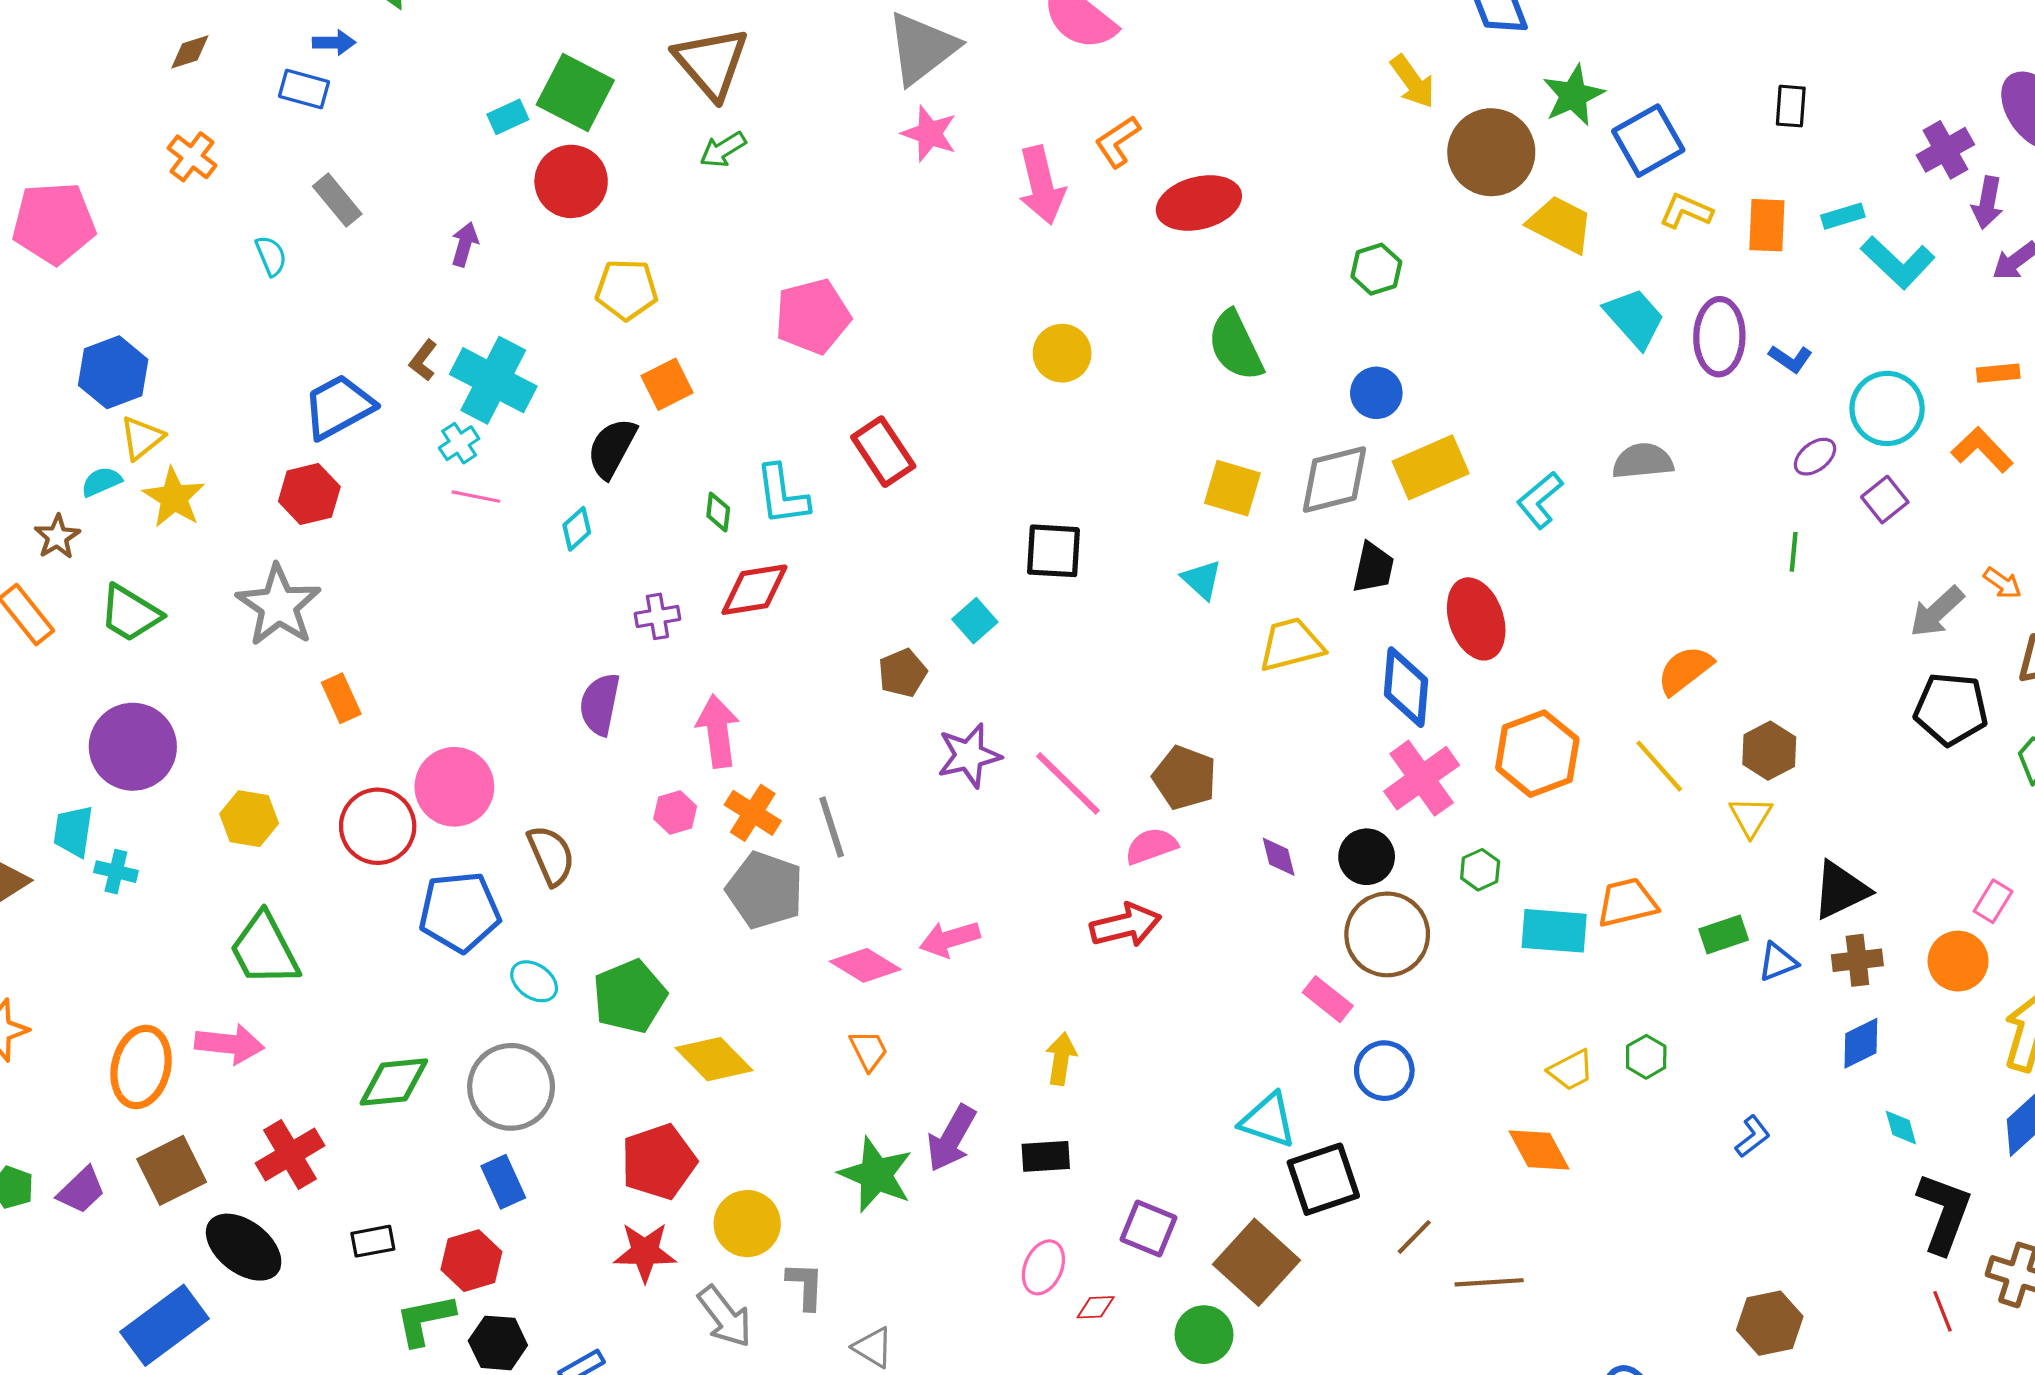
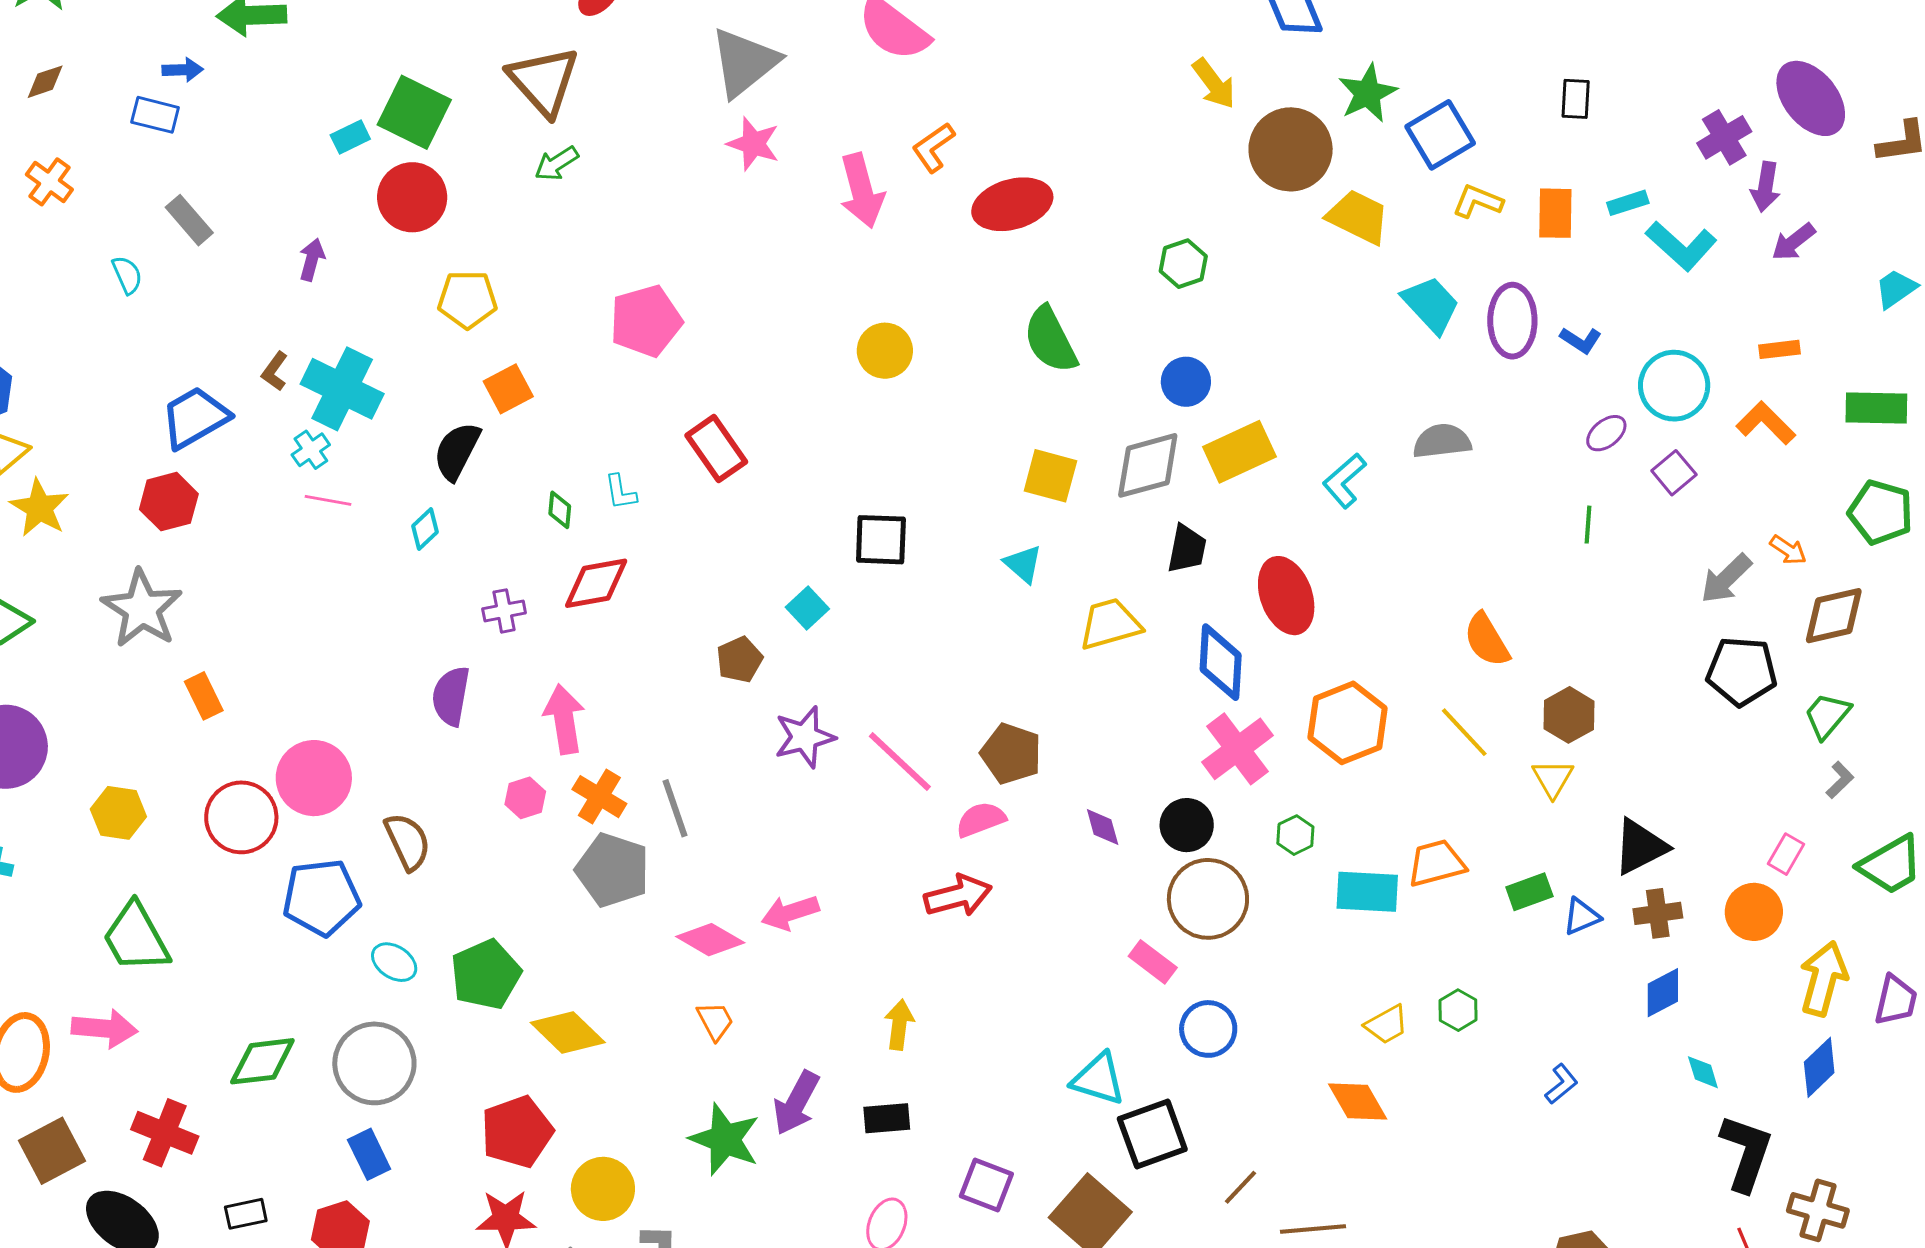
cyan L-shape: (782, 495) -> (621, 492), size x0.6
orange semicircle: (1685, 670) -> (1487, 640), turned -82
red cross: (290, 1154) -> (165, 1133), turned -36

